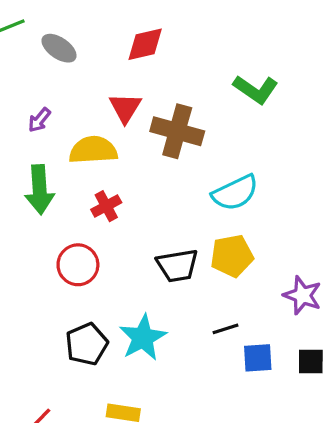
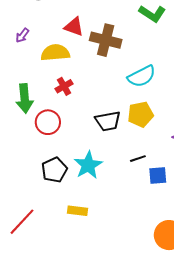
red triangle: (125, 108) -> (74, 27), turned -40
green arrow: (40, 190) -> (25, 98), moved

